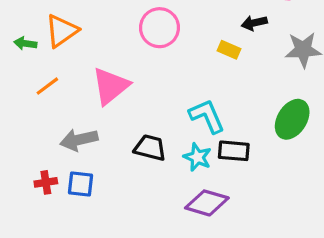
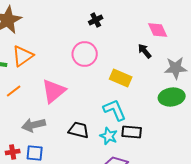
black arrow: (254, 23) -> (145, 51), turned 63
yellow rectangle: (229, 50) -> (121, 78), moved, size x1.5
green ellipse: (292, 119) -> (172, 97), moved, turned 50

